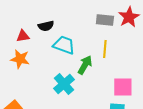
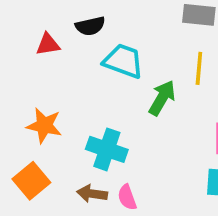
orange star: (20, 59) -> (44, 125), moved
cyan cross: (64, 84) -> (107, 149), moved, turned -30

